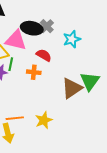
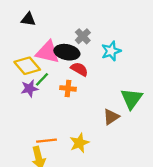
black ellipse: (32, 28) -> (67, 52), moved
green line: (11, 64) -> (42, 79), turned 32
brown triangle: (72, 88) -> (111, 117), moved, size x0.7

